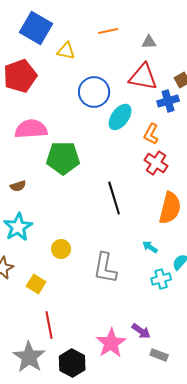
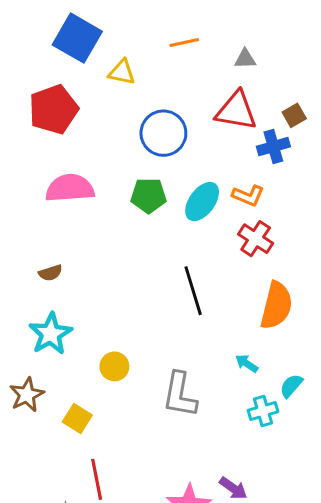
cyan ellipse: (120, 117) -> (202, 202), moved
orange L-shape: (151, 134) -> (248, 196), turned -95
green pentagon: (63, 158) -> (149, 196), moved, size x0.7

